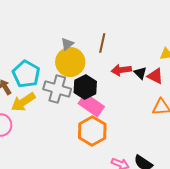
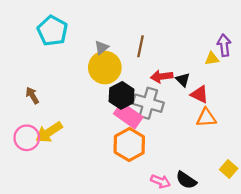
cyan pentagon: (26, 74) -> (52, 31), moved
red triangle: (155, 76) -> (200, 94), moved
gray cross: (57, 89) -> (148, 103), moved
yellow arrow: (23, 102) -> (49, 132), moved

